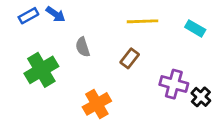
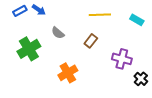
gray semicircle: (83, 47) -> (58, 33), turned -32
black cross: (201, 97) -> (141, 79), moved

